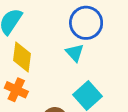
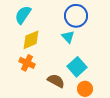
yellow diamond: (22, 57) -> (31, 40), turned 60

